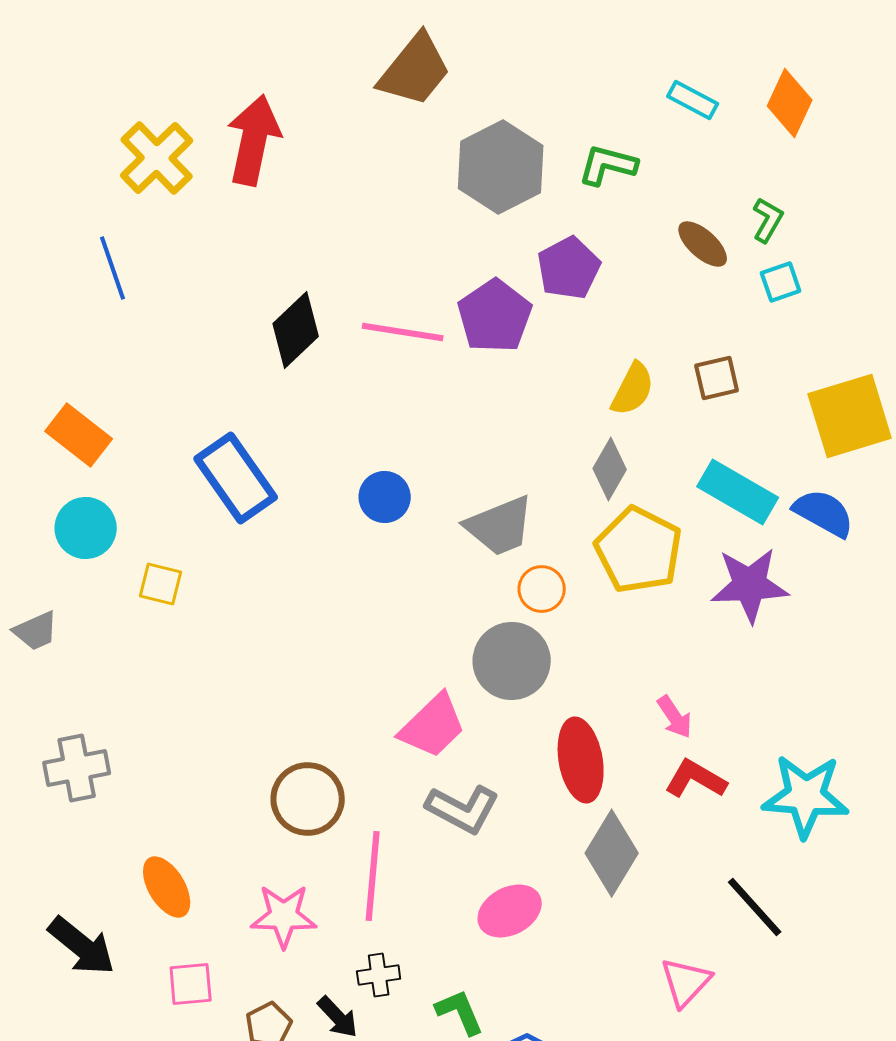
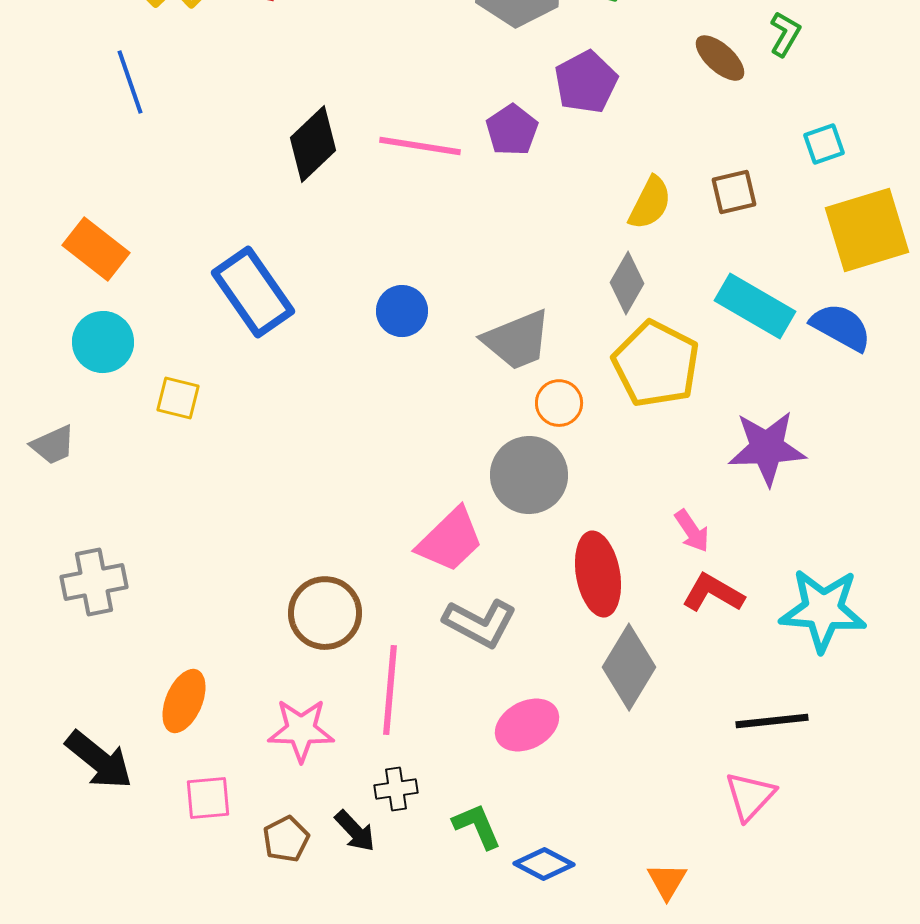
cyan square: (781, 282) -> (824, 144), moved
purple pentagon: (495, 316) -> (512, 130), size x0.7
purple star: (750, 585) -> (767, 448), moved
orange ellipse: (167, 887) -> (184, 701), turned 54
black line: (755, 907) -> (772, 721), turned -54
pink triangle: (686, 982) -> (750, 796), moved

